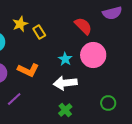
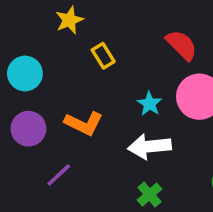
yellow star: (20, 24) -> (69, 20), moved

